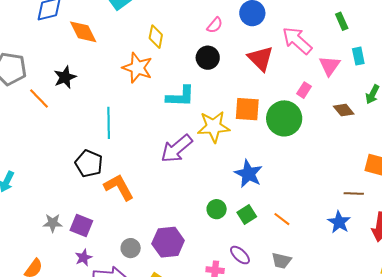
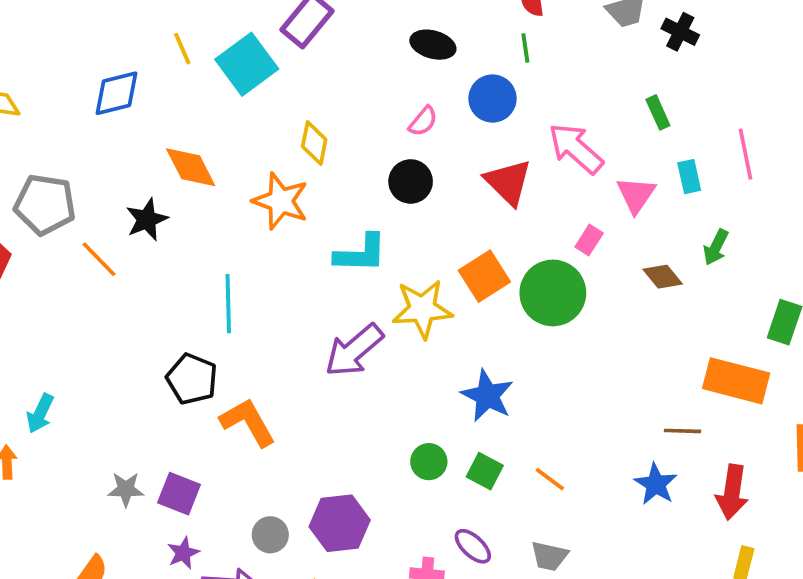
orange diamond: (83, 32) -> (191, 167), moved
orange square: (247, 109) -> (484, 276), turned -36
green square: (247, 214) -> (485, 471), turned -30

